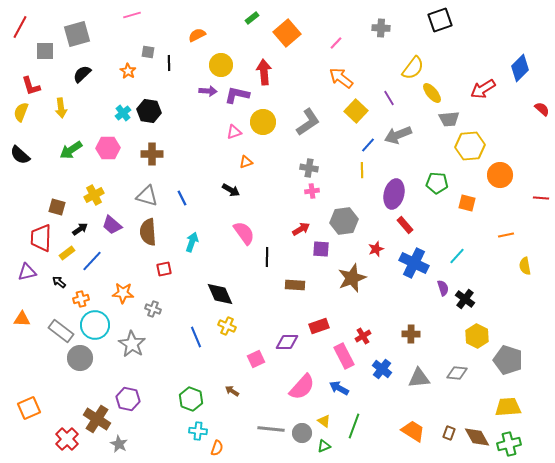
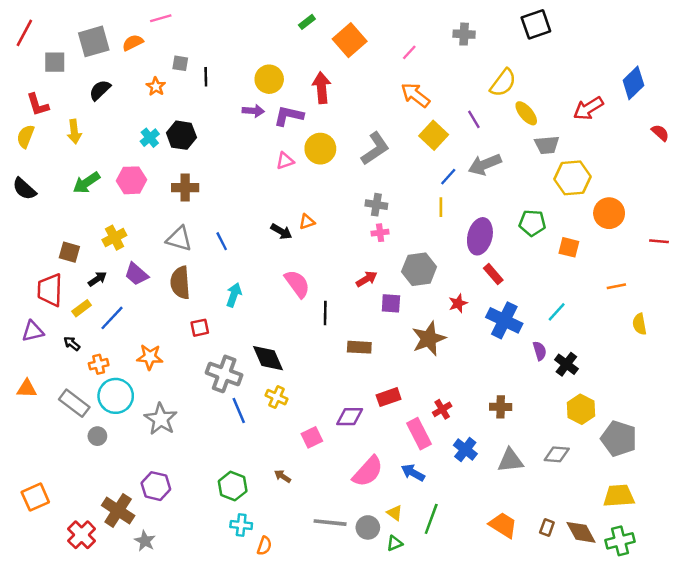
orange semicircle: (197, 35) -> (133, 43), moved
orange triangle: (246, 162) -> (307, 222), moved
gray cross: (153, 309) -> (224, 374), moved, size x1.8
gray circle: (80, 358) -> (97, 436), size x0.6

